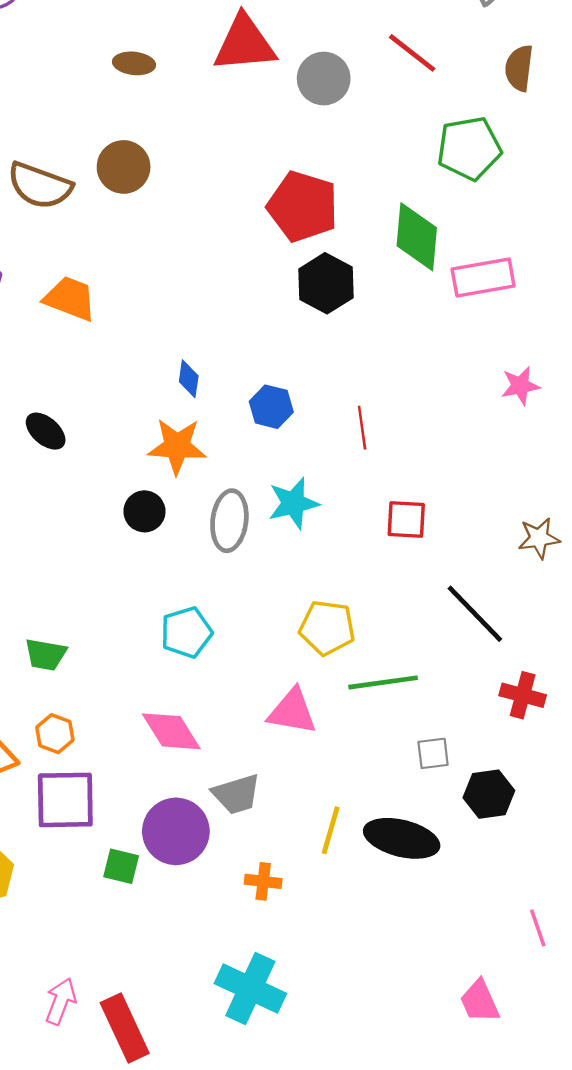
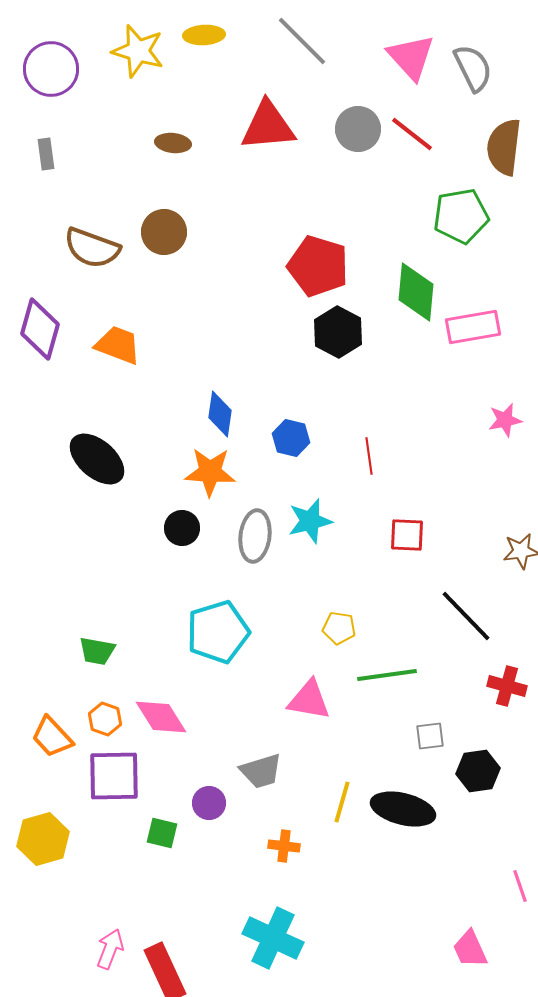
brown semicircle: (519, 68) -> (504, 147), size x1.4
gray circle: (324, 79) -> (358, 129), moved
blue diamond: (189, 379) -> (220, 414), size x1.4
black ellipse: (46, 431) -> (97, 459), size x1.6
yellow pentagon: (327, 628) -> (339, 628), size x0.7
cyan pentagon: (186, 632) -> (218, 632), size x1.4
pink diamond: (171, 731) -> (161, 717), moved
purple circle: (176, 831) -> (209, 803), size x0.6

